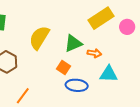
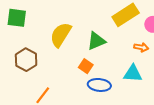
orange arrow: (94, 53) -> (141, 47), moved

